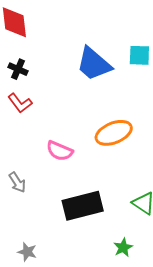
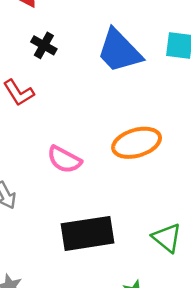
black cross: (18, 69) -> (44, 45), moved

